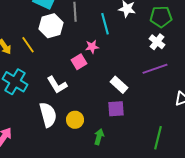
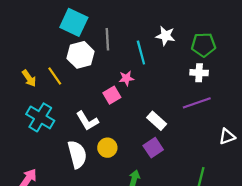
white cross: (157, 42) -> (199, 73), turned -35
purple square: (116, 109) -> (153, 148), turned -30
yellow circle: (75, 120) -> (107, 148), moved

